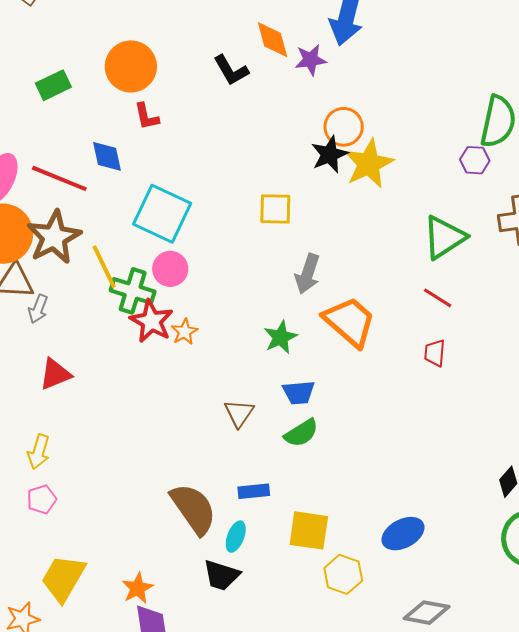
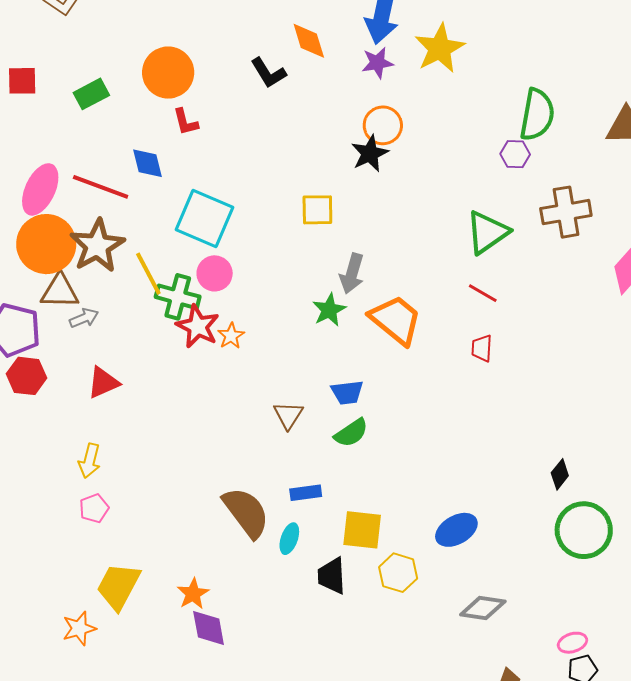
purple star: (311, 60) -> (377, 63), moved
yellow star: (369, 164) -> (440, 48), moved
gray arrow: (38, 309) -> (84, 318), turned -132
green star: (280, 337) -> (329, 310), moved
black trapezoid: (221, 575) -> (332, 576), moved, turned 72

